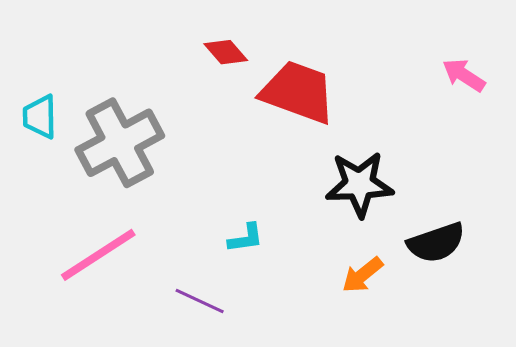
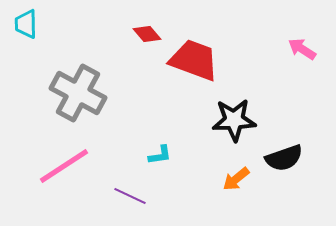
cyan trapezoid: (40, 117) -> (26, 24), moved
gray cross: (120, 143) -> (78, 93), turned -34

